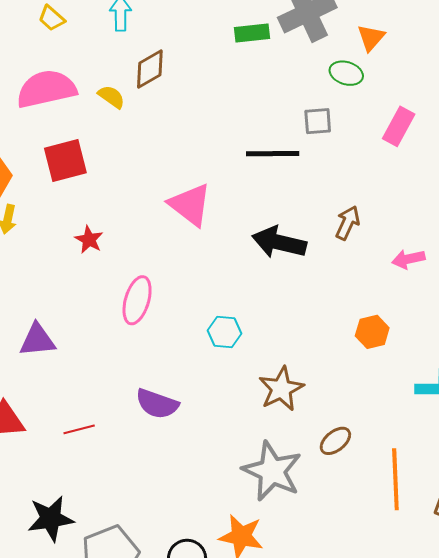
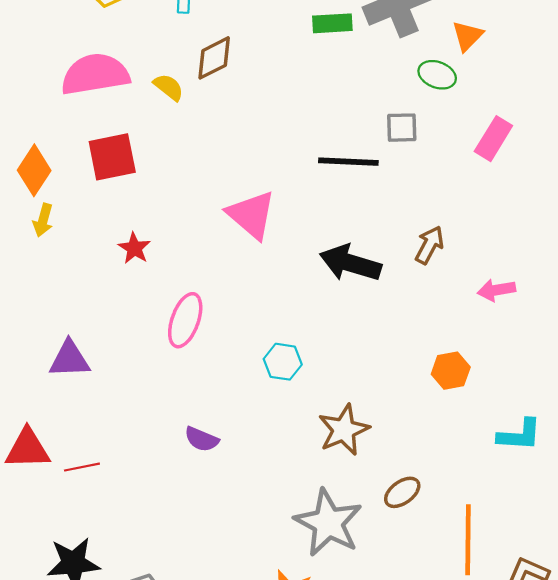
purple semicircle: (157, 404) -> (202, 439), size x0.7
red line: (79, 429) -> (82, 467), moved

